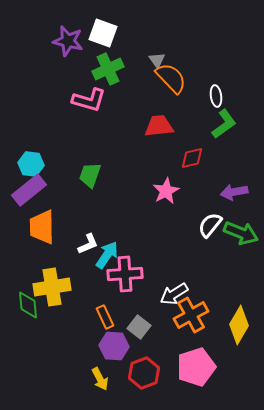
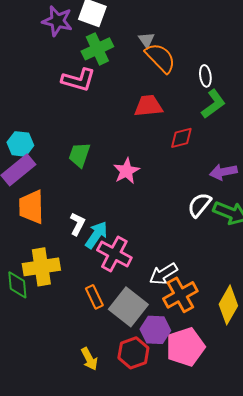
pink star: (166, 191) -> (126, 171), moved
white L-shape: (88, 244) -> (77, 224), turned -40
pink cross: (125, 274) -> (114, 254), turned 32
gray square: (139, 327) -> (128, 307), size x1.6
purple hexagon: (114, 346) -> (155, 330), moved

